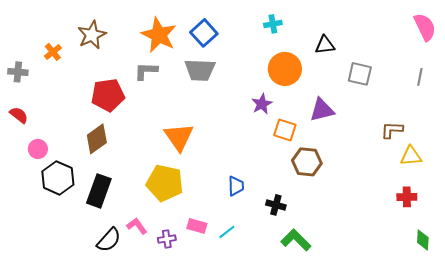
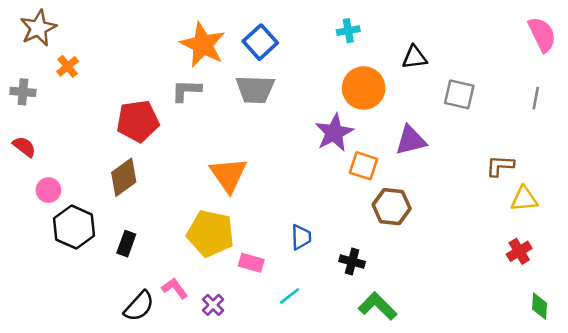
brown star: (92, 35) -> (38, 28), moved
purple star: (262, 104) -> (334, 133), size x1.4
black rectangle: (99, 191) -> (126, 244), size x0.6
red cross: (407, 197) -> (519, 251), turned -30
pink rectangle: (197, 226) -> (251, 263), moved
purple cross: (167, 239) -> (213, 305), turned -36

